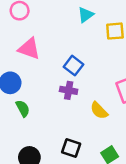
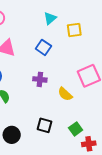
blue square: (73, 66) -> (43, 47), moved

